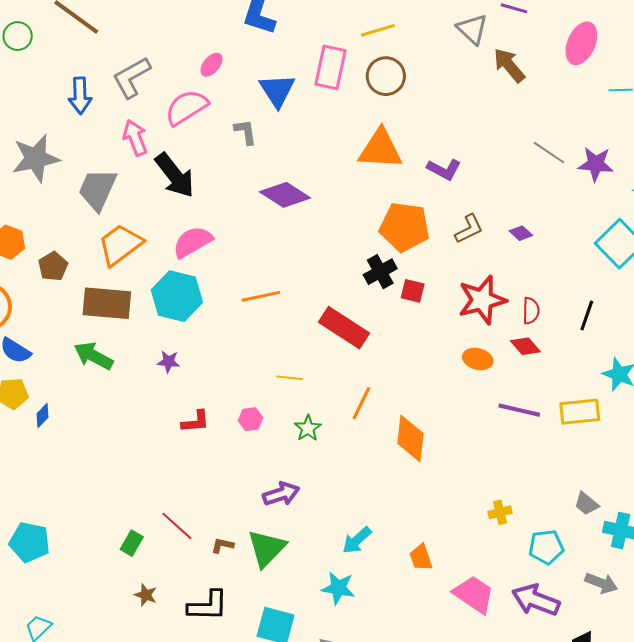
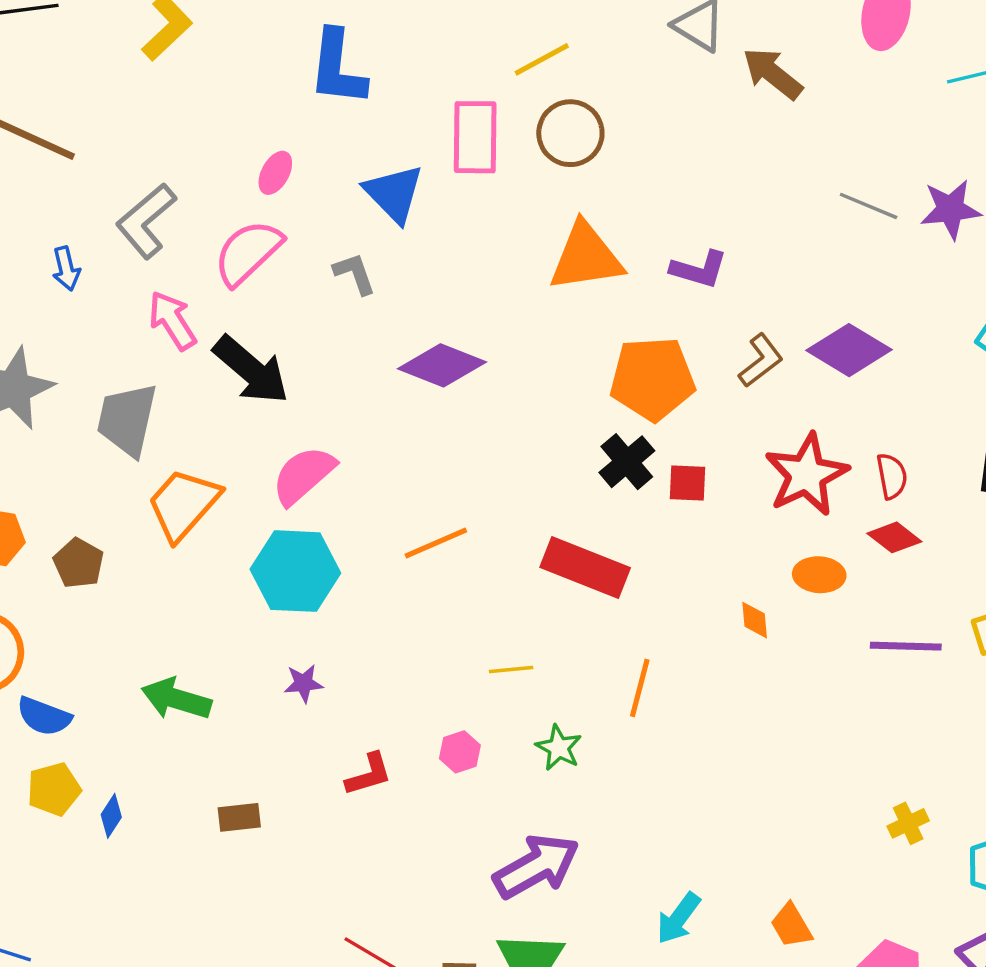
blue arrow: (80, 96) -> (66, 269), size x0.7
purple diamond: (521, 233) -> (849, 350), size x2.0
brown rectangle: (107, 303) -> (239, 817), moved, size x0.5
orange diamond: (410, 438) -> (755, 620), moved, size x0.5
purple arrow: (281, 494) -> (536, 866), size x1.4

